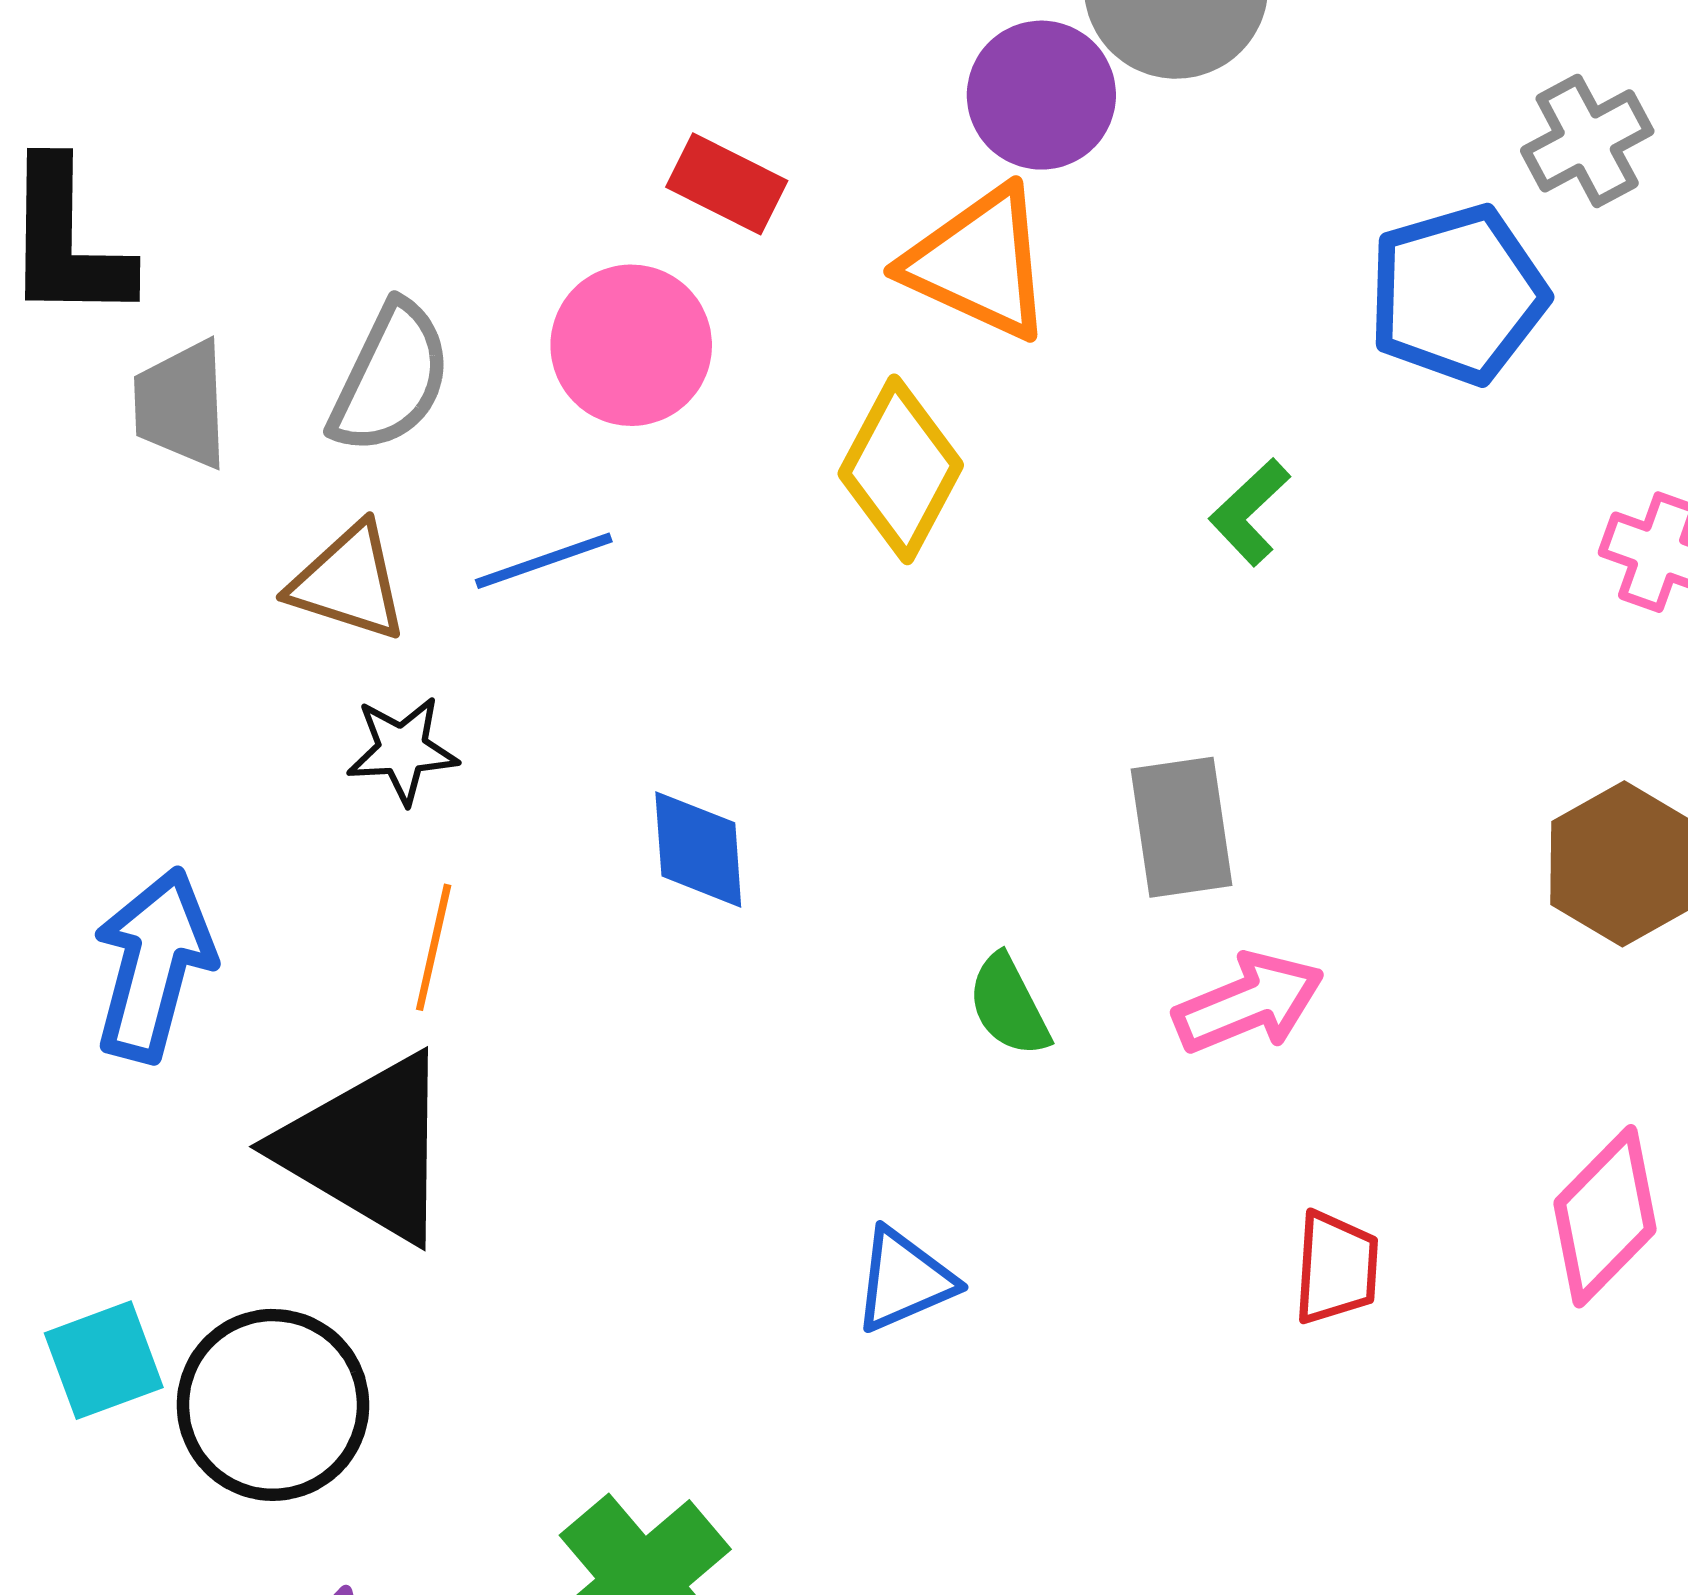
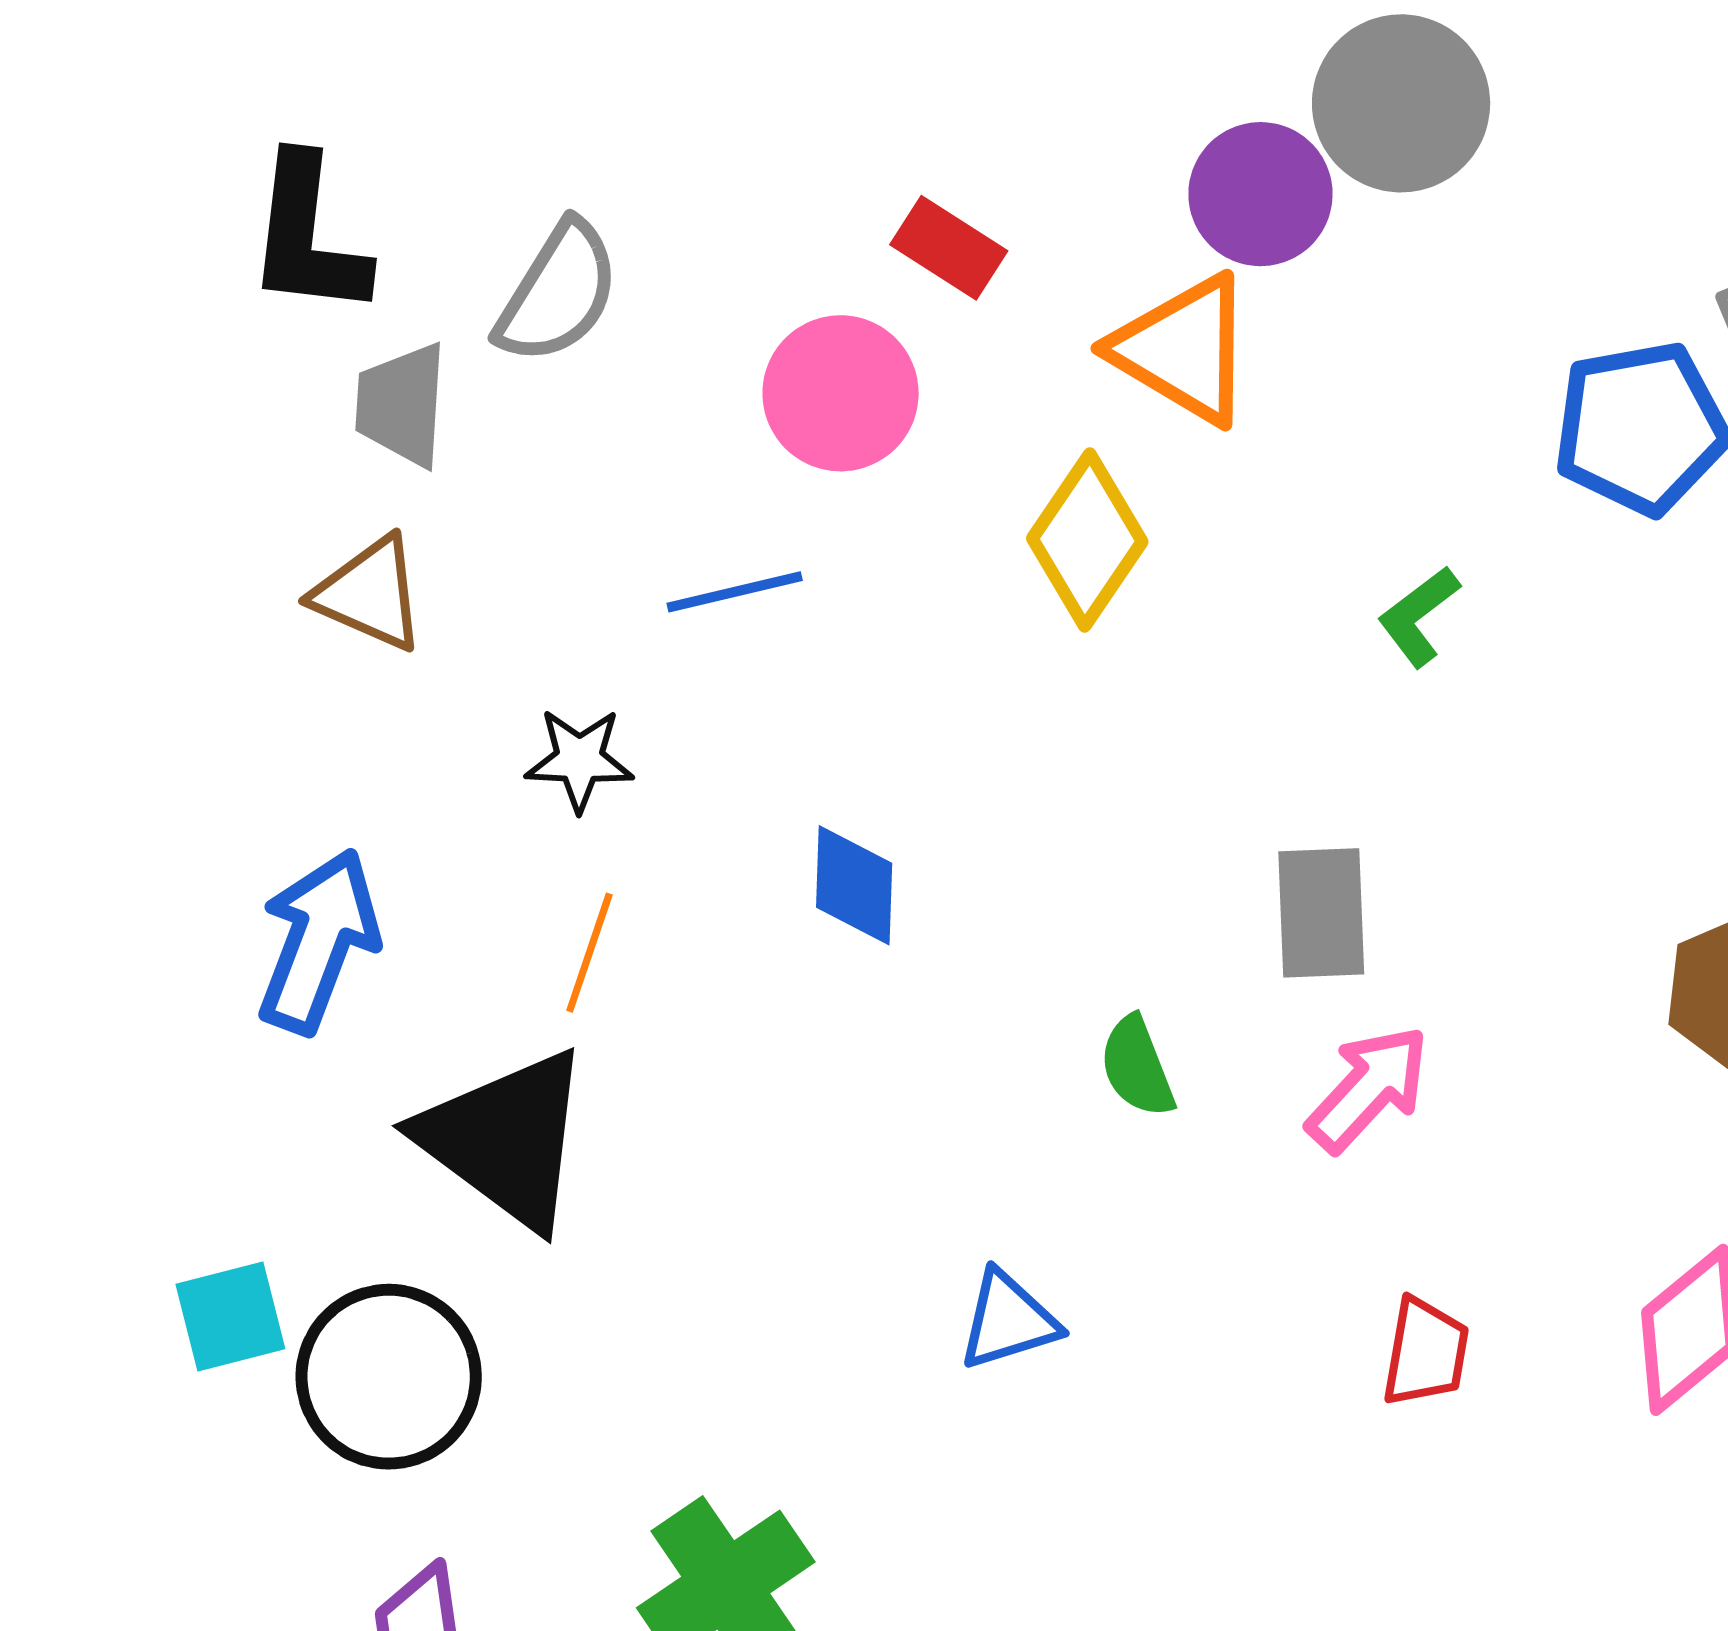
gray semicircle: (390, 378) -> (558, 293), moved
brown triangle: (349, 582) -> (370, 594), moved
pink arrow: (1249, 1003) -> (1368, 1089), turned -31

